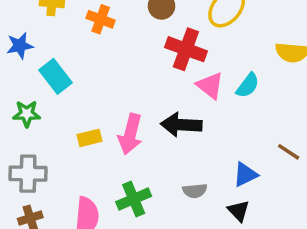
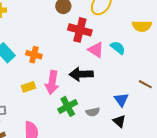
orange cross: (101, 19) -> (34, 55), moved
cyan semicircle: (248, 85) -> (118, 48), turned -84
blue triangle: (245, 175) -> (121, 100), turned -35
green cross: (134, 199) -> (68, 106), moved

